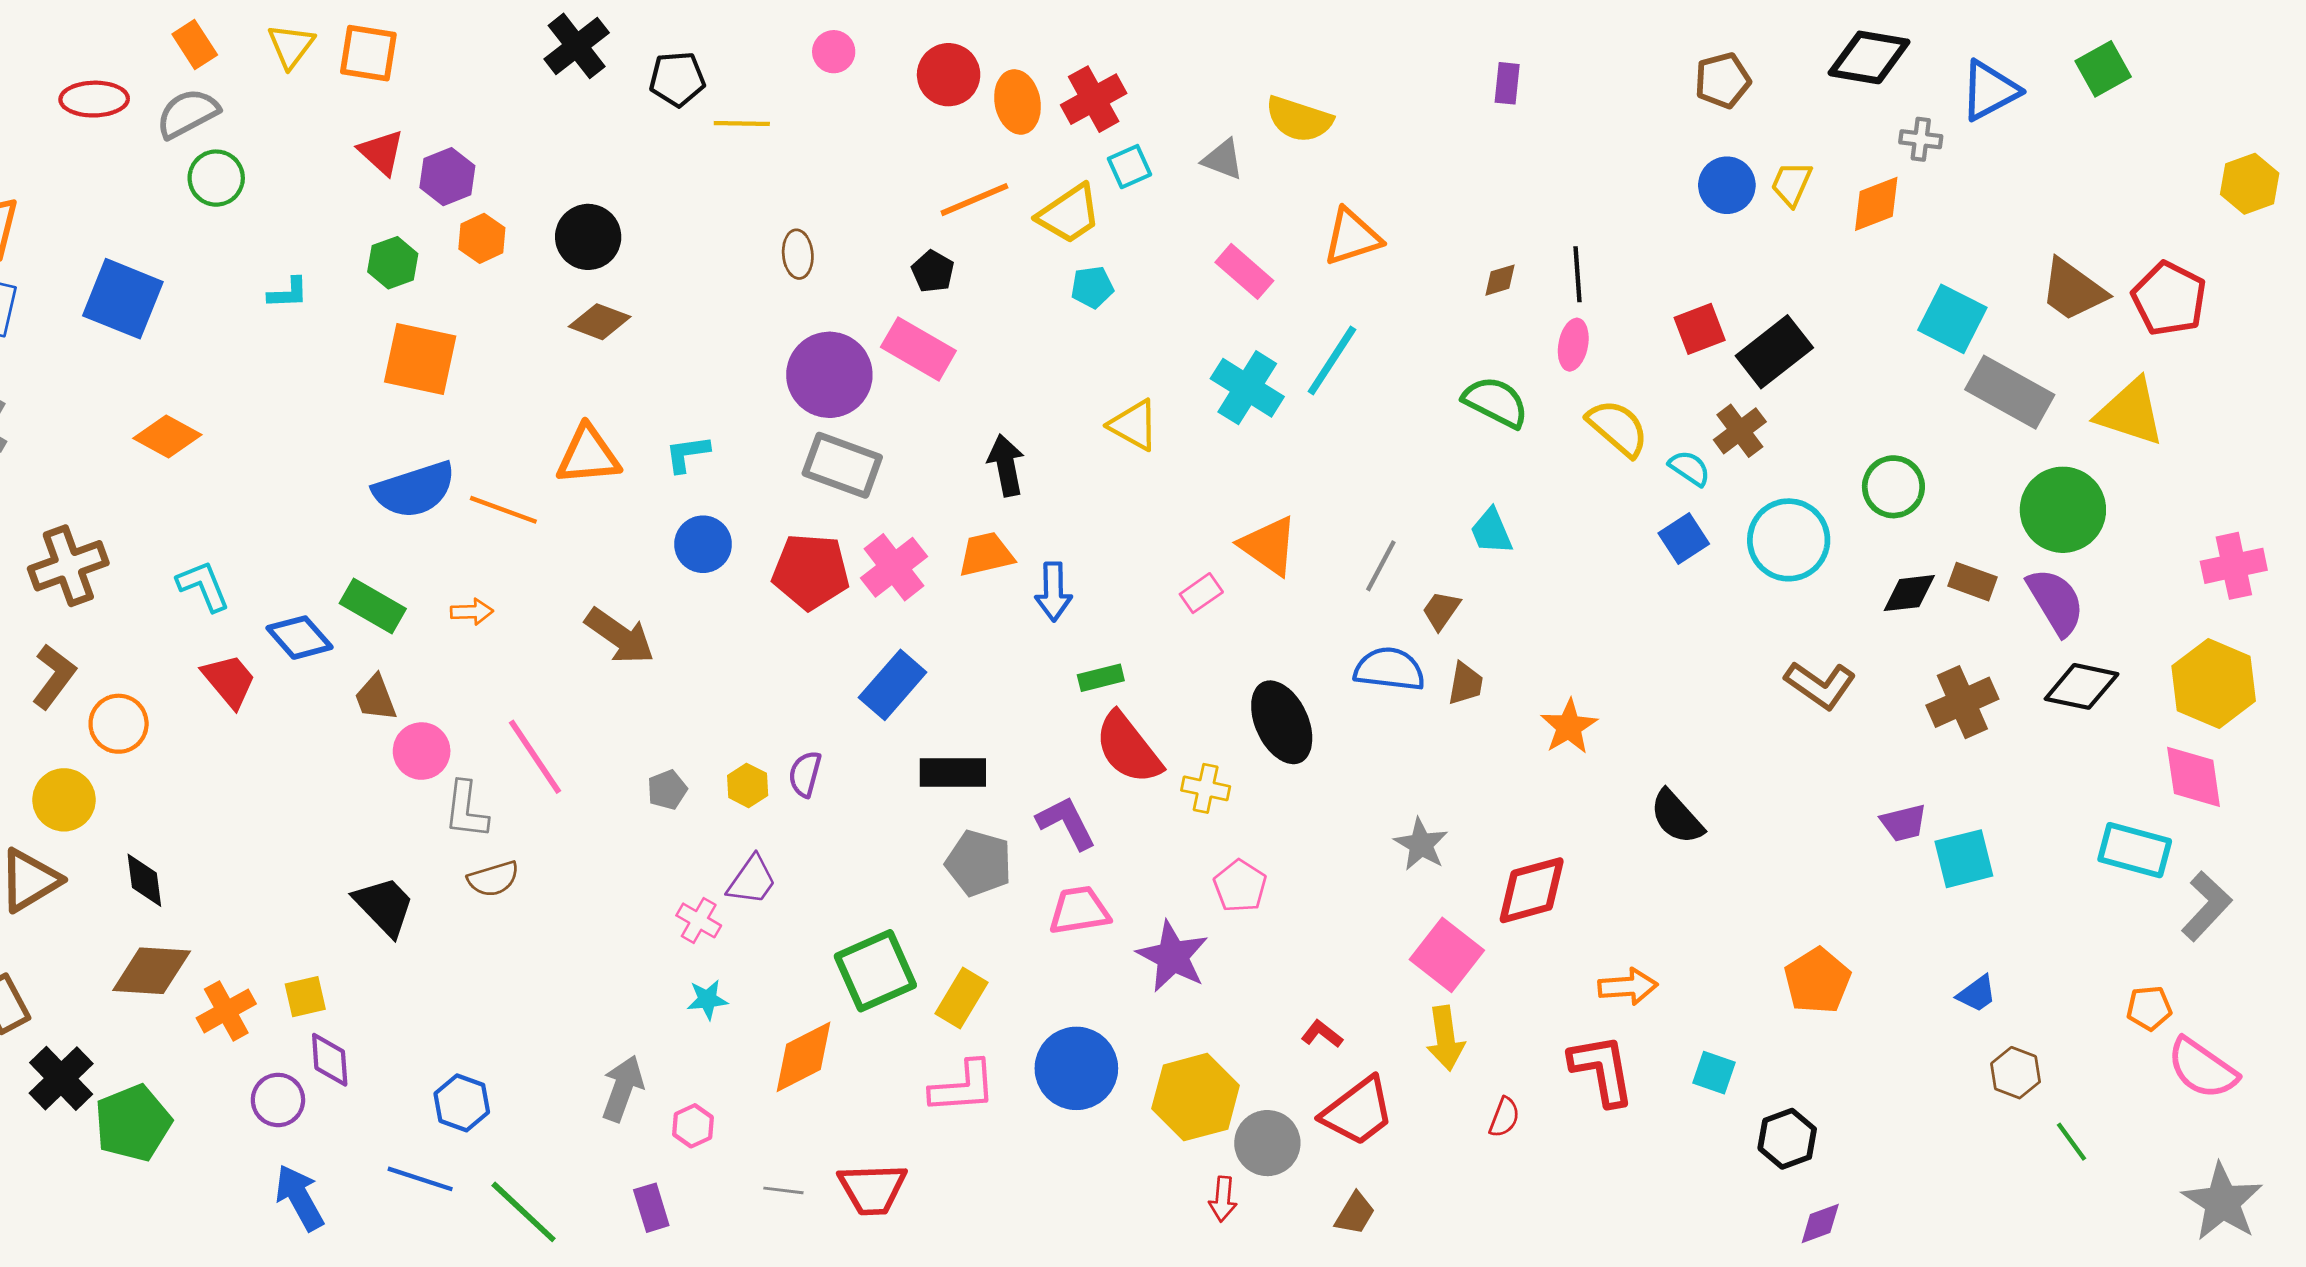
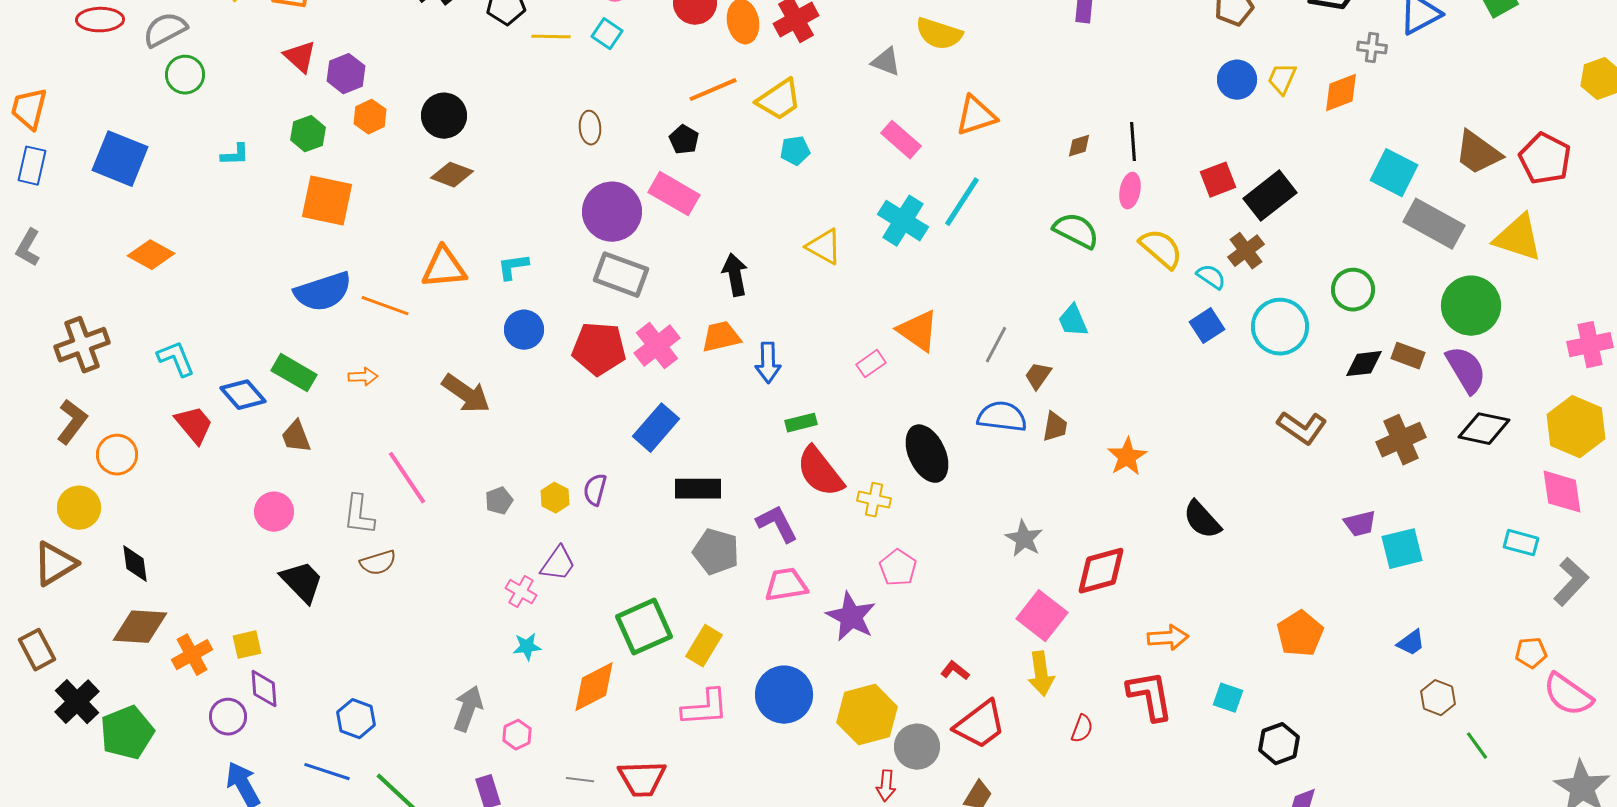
cyan square: (1130, 167) -> (607, 34), moved, turned -32
pink circle: (422, 751) -> (274, 512), moved
cyan rectangle: (2135, 850) -> (1521, 543), size x0.7

